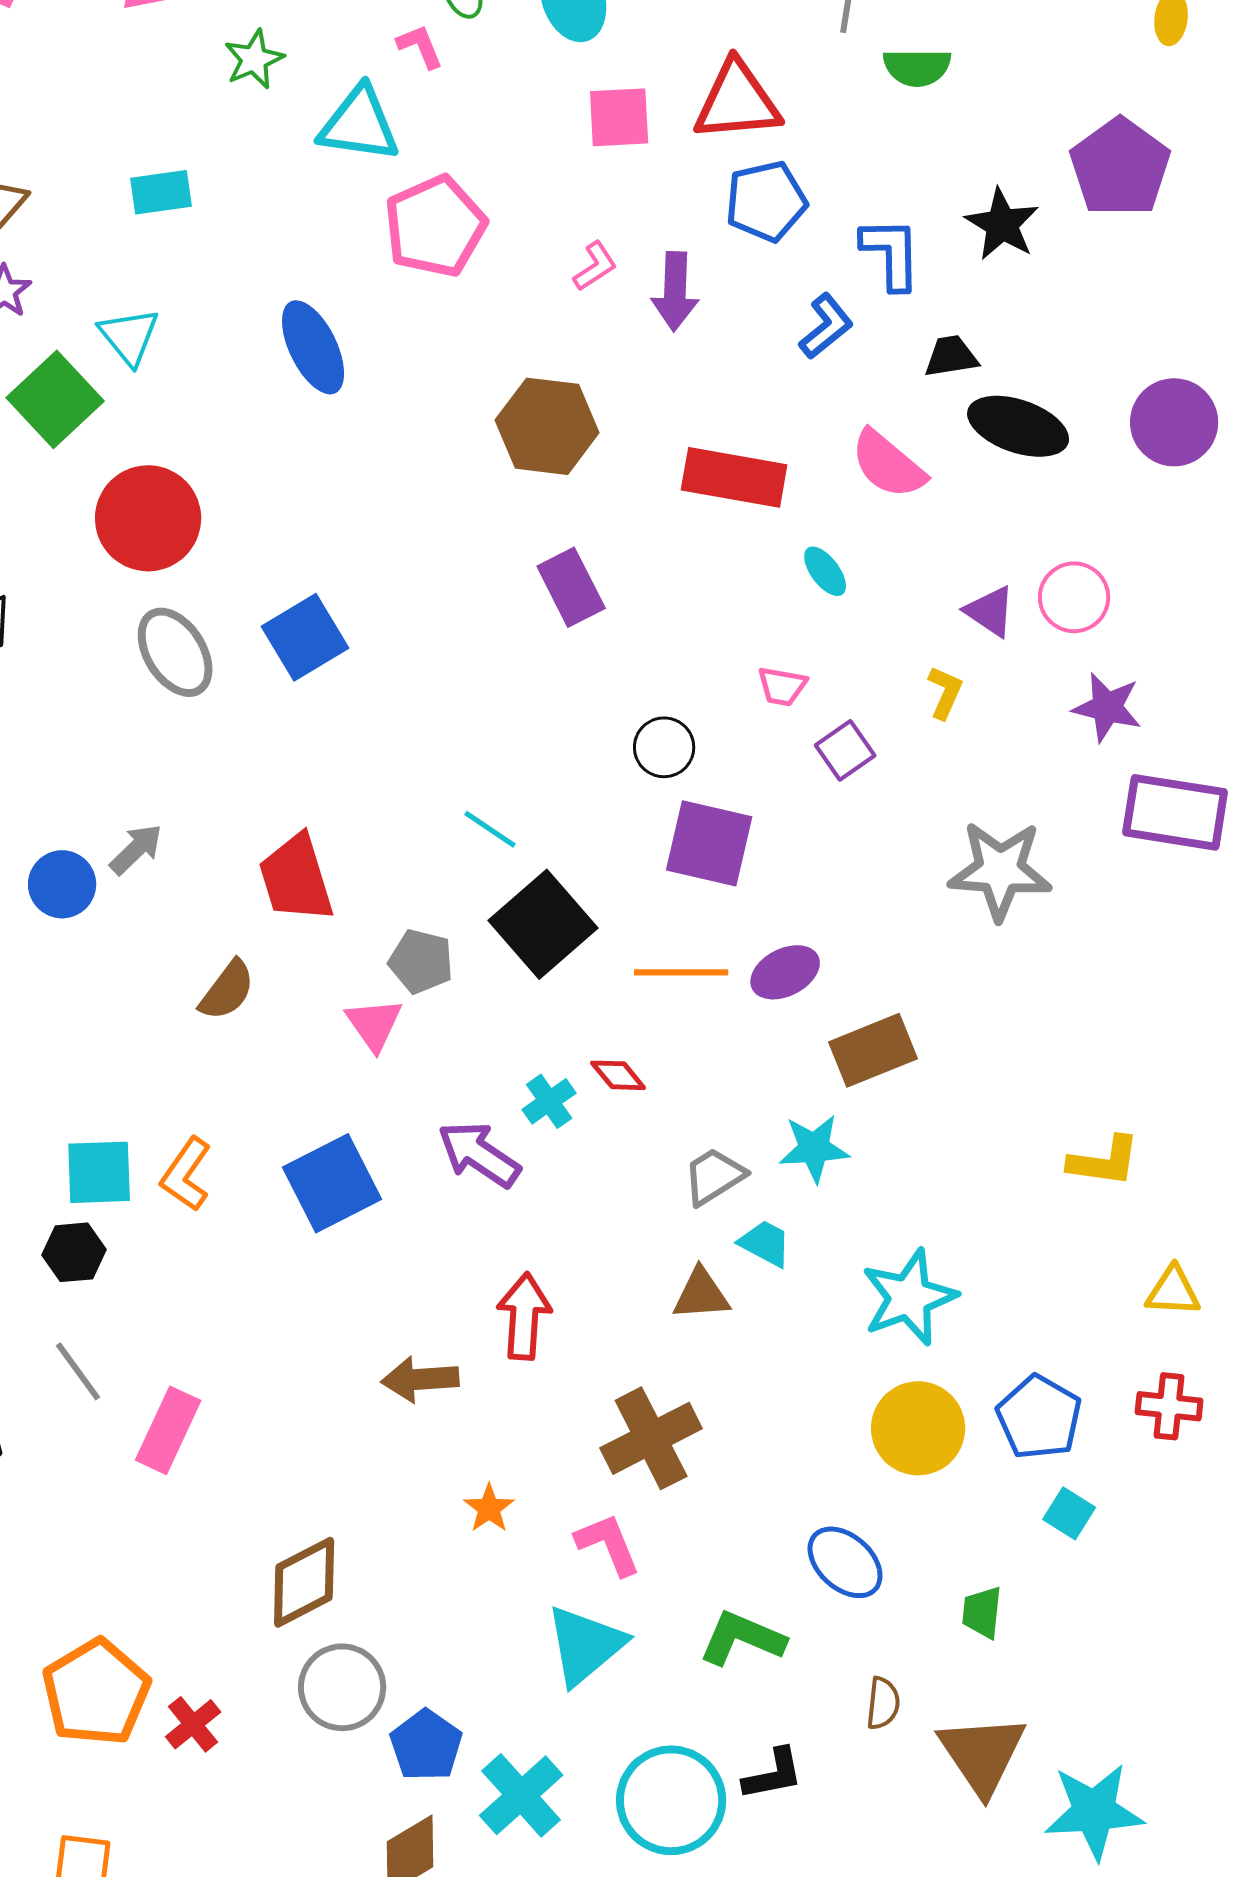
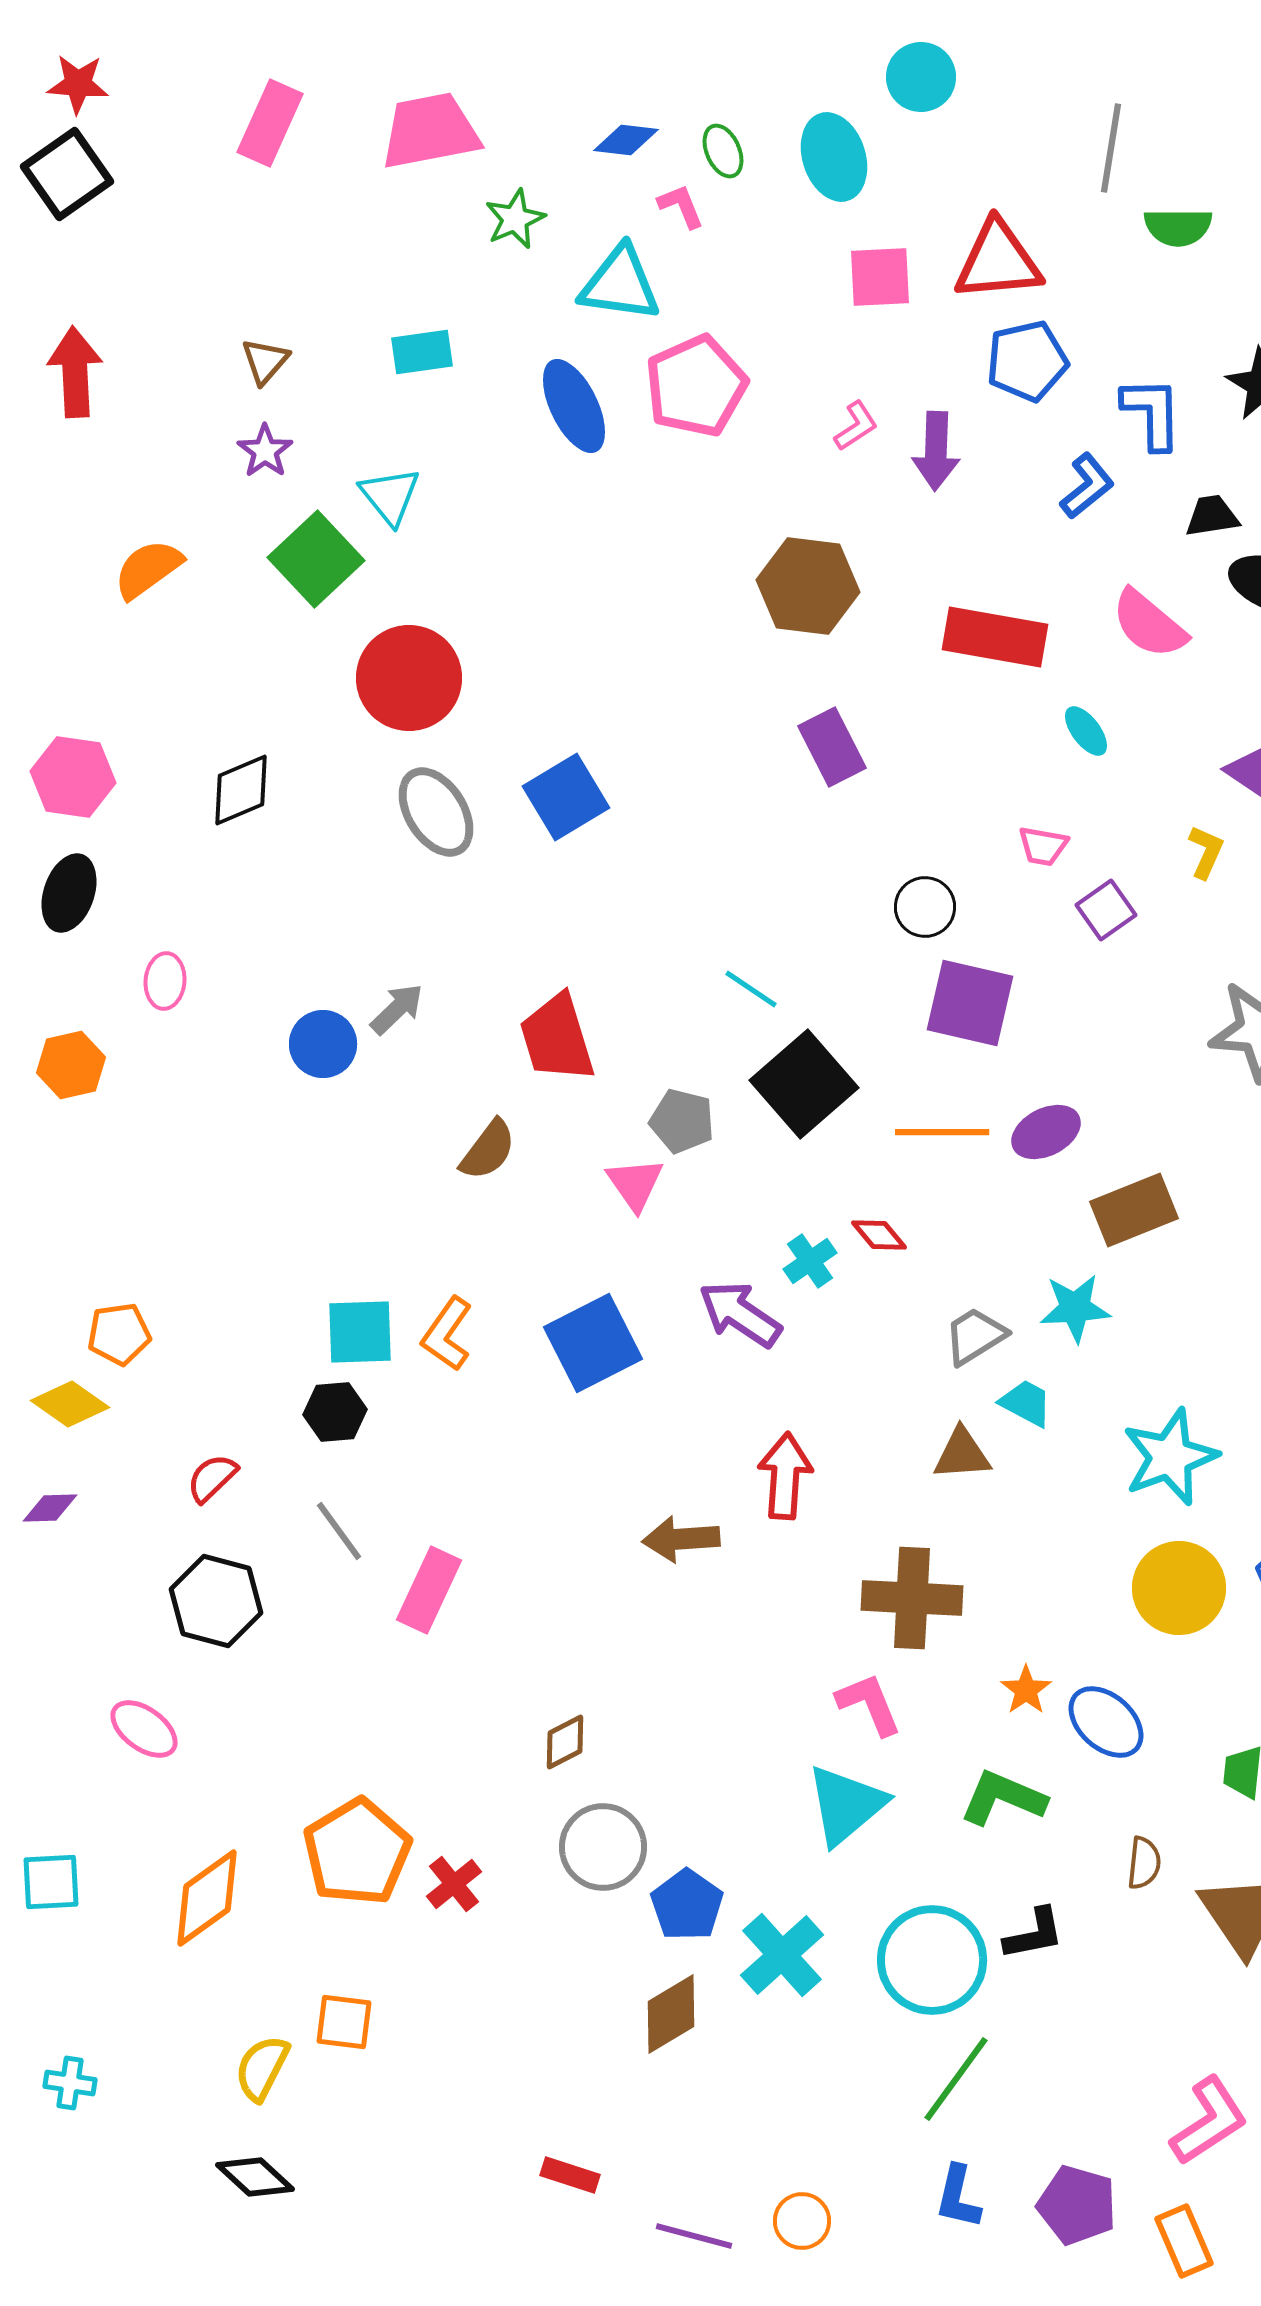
blue ellipse: (313, 347) -> (574, 406), moved
brown cross: (651, 1438) -> (912, 1598), turned 30
orange star: (489, 1508) -> (1026, 1690), moved
brown diamond: (304, 1582) -> (565, 1742), size x0.6

